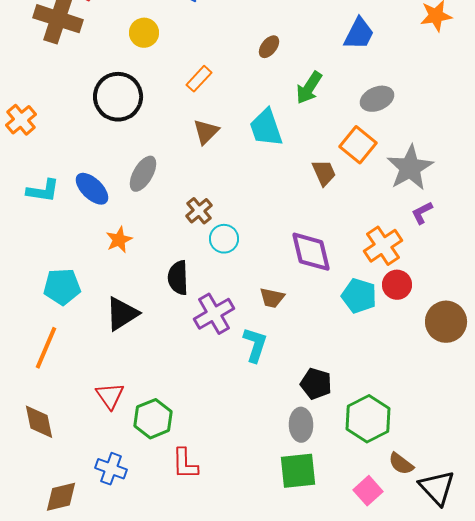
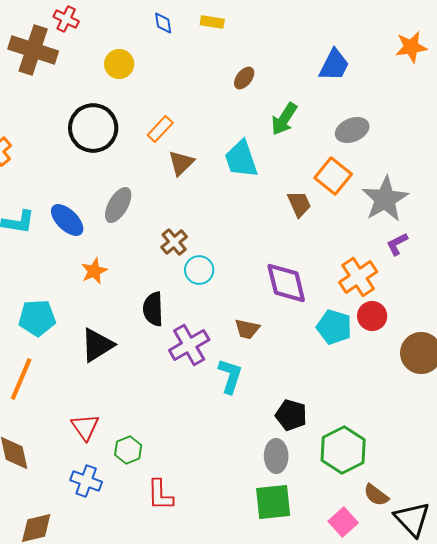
orange rectangle: (199, 79) -> (160, 129), moved
green hexagon: (153, 419) -> (128, 450), size x0.7
blue cross: (111, 469) -> (86, 481), moved

